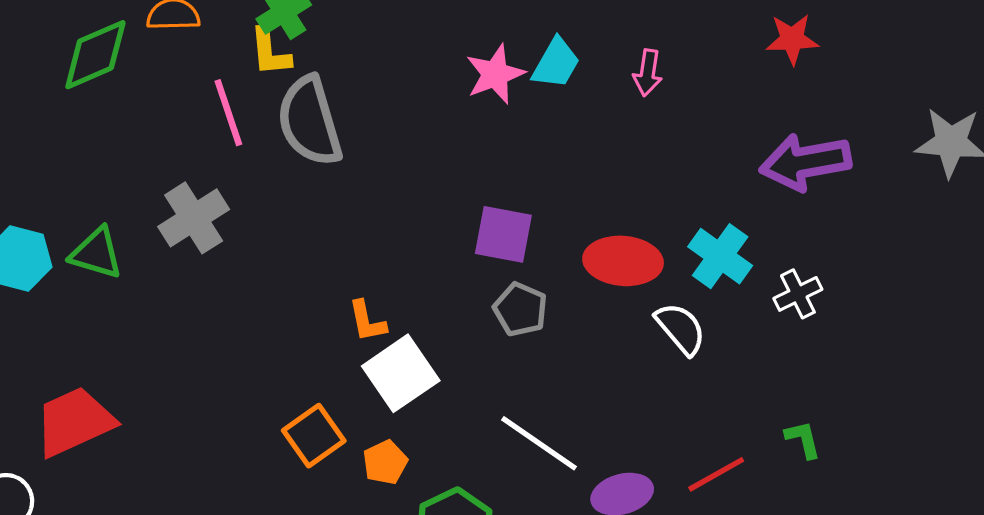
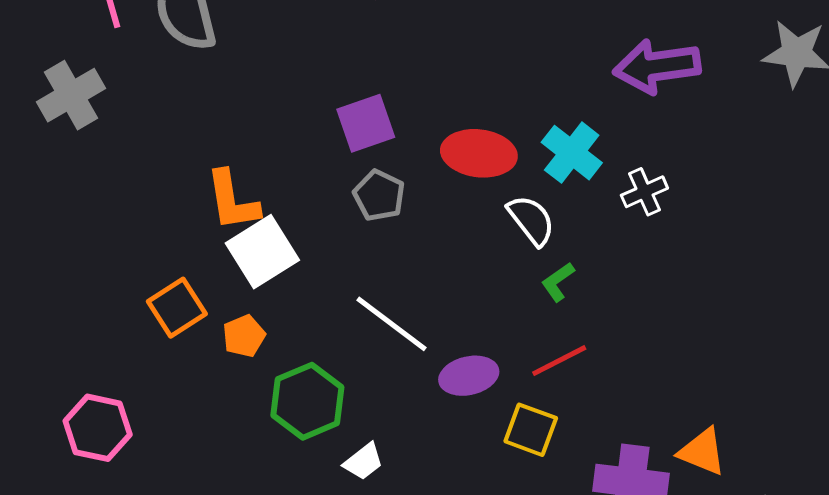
purple square: (503, 234) -> (366, 123), turned -32
orange L-shape: (367, 321) -> (232, 201), size x1.5
green L-shape: (803, 439) -> (558, 282), moved, turned -114

